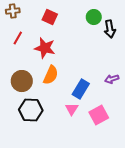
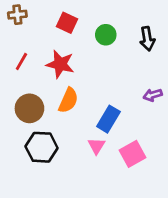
green circle: (94, 17) -> (106, 35), moved
red line: (18, 38) -> (21, 62), moved
purple arrow: (112, 79) -> (153, 95), moved

